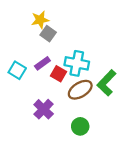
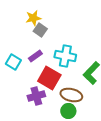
red square: (58, 74) -> (49, 78), moved, size x1.6
brown ellipse: (80, 90) -> (71, 95), moved, turned 45
purple cross: (44, 109) -> (36, 96), turned 30

